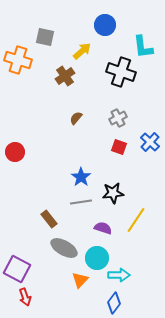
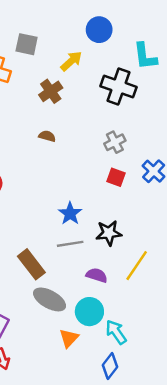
brown semicircle: (76, 118) -> (47, 136), moved, turned 64
brown rectangle: (49, 219) -> (31, 264), size x1.4
cyan arrow: (119, 275) -> (116, 332), turned -125

